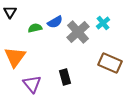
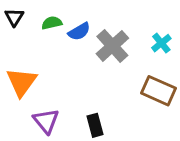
cyan cross: (103, 23) -> (161, 43), moved
green semicircle: (35, 28) -> (52, 23), moved
black rectangle: (65, 77) -> (95, 125), moved

